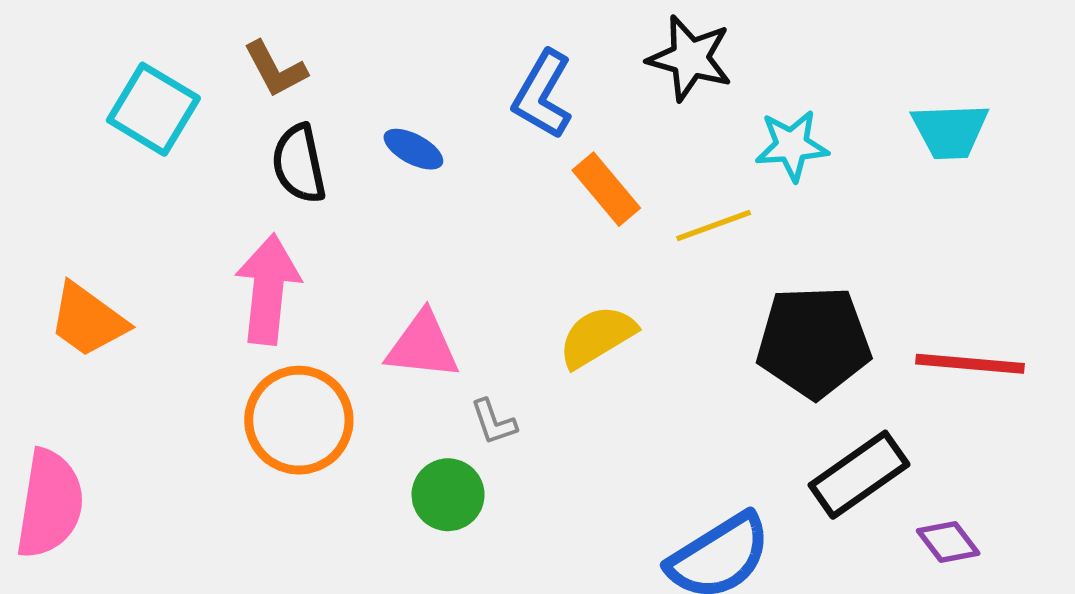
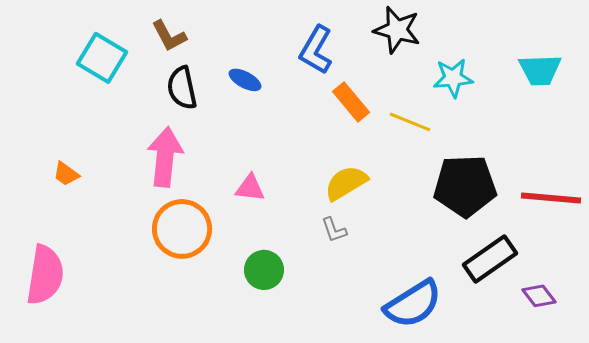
yellow line: (714, 226) -> (410, 122), turned 42
orange trapezoid: (88, 320) -> (66, 174), size x0.6
pink triangle: (423, 346) -> (250, 188), size x0.7
gray L-shape: (494, 422) -> (334, 230), moved

